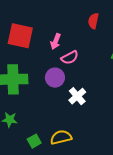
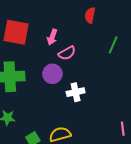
white cross: (77, 96) -> (76, 92), turned 30

